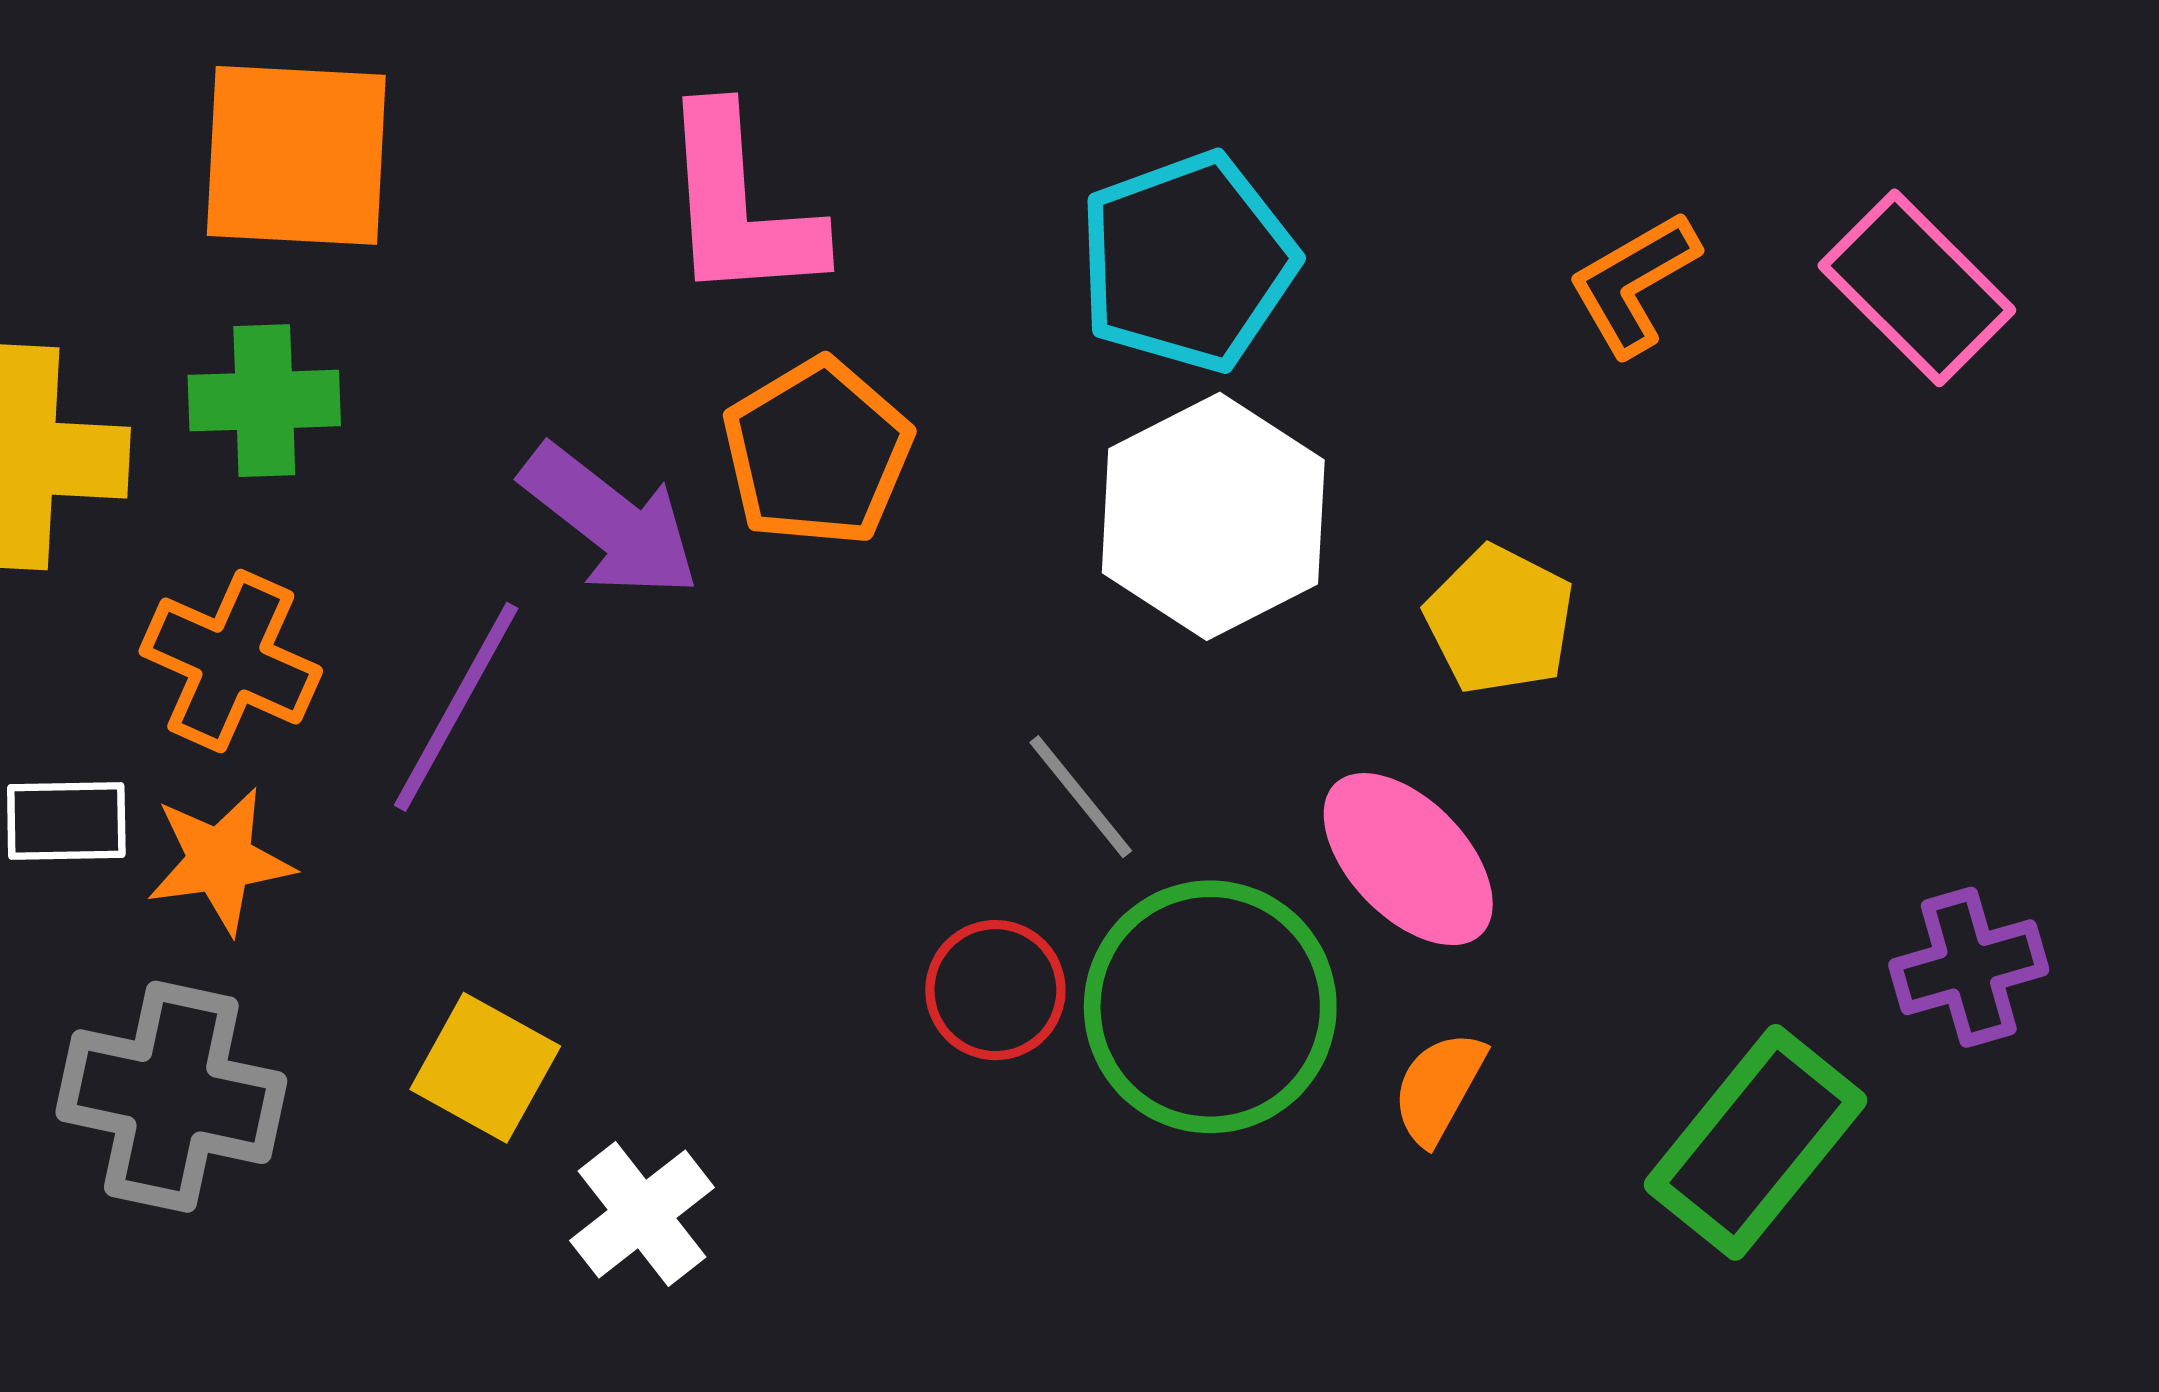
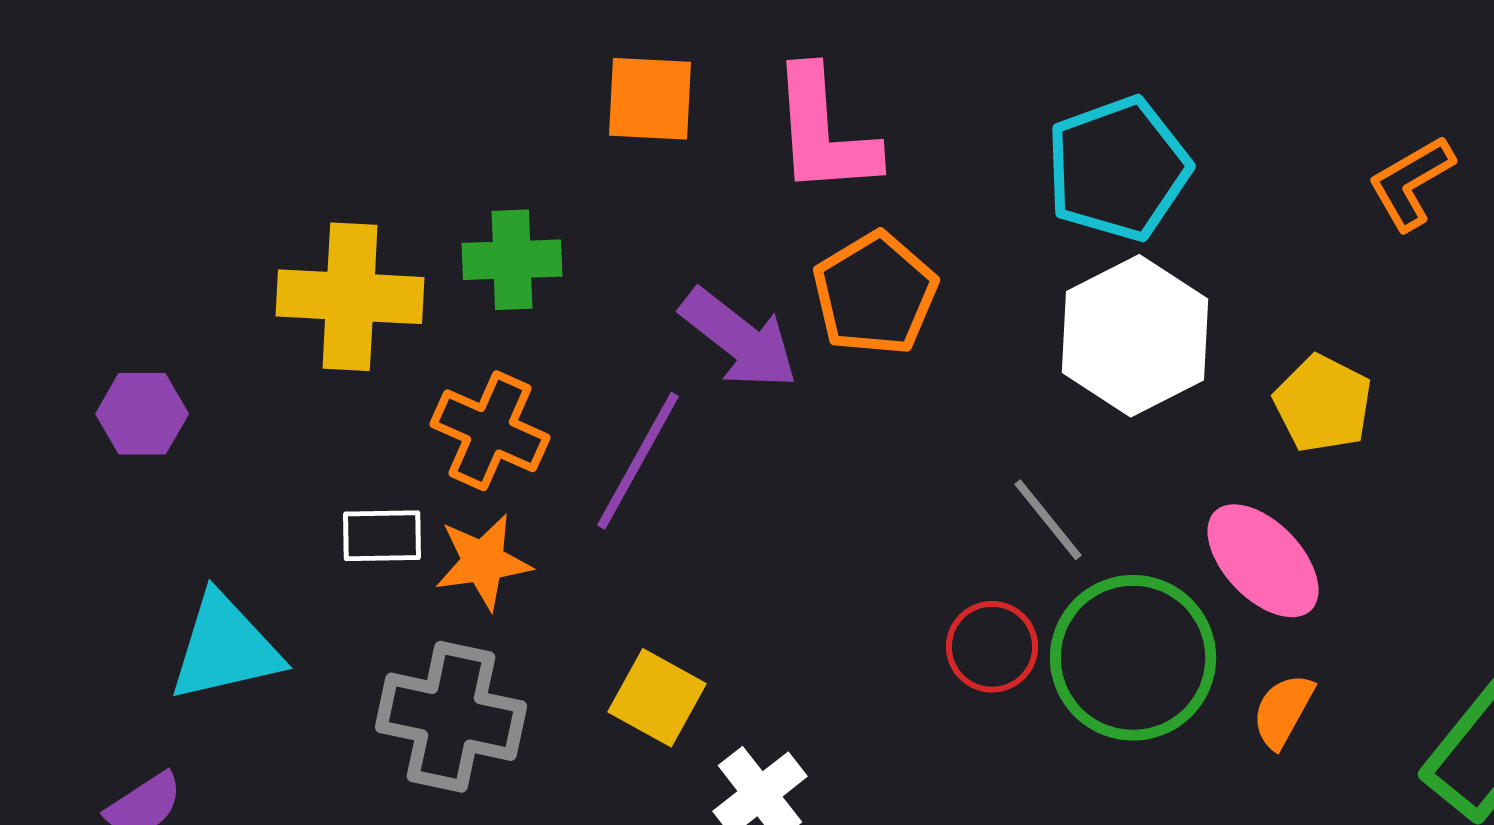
orange square: (296, 155) -> (650, 99), moved, size x0.7

